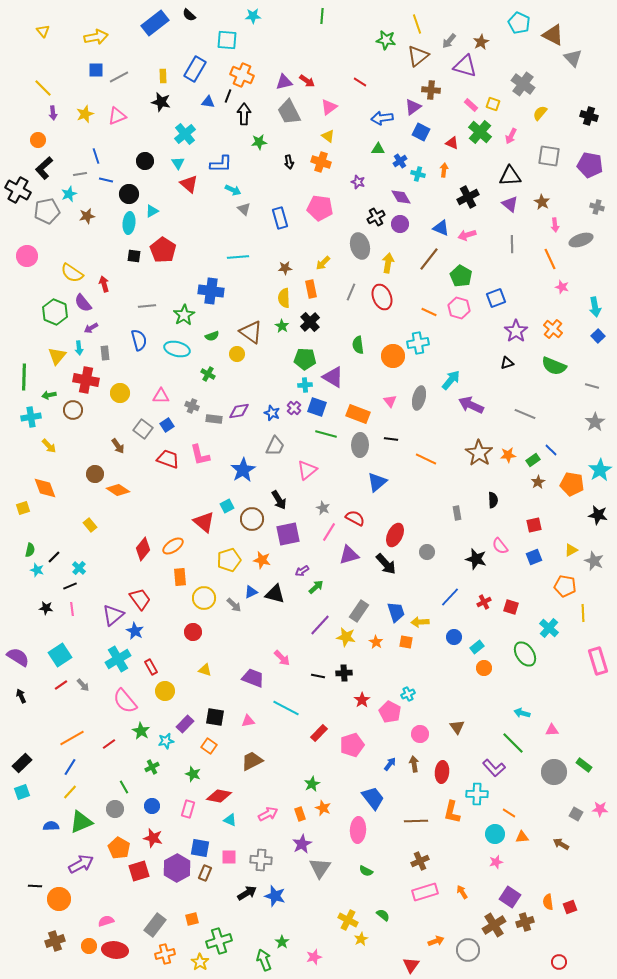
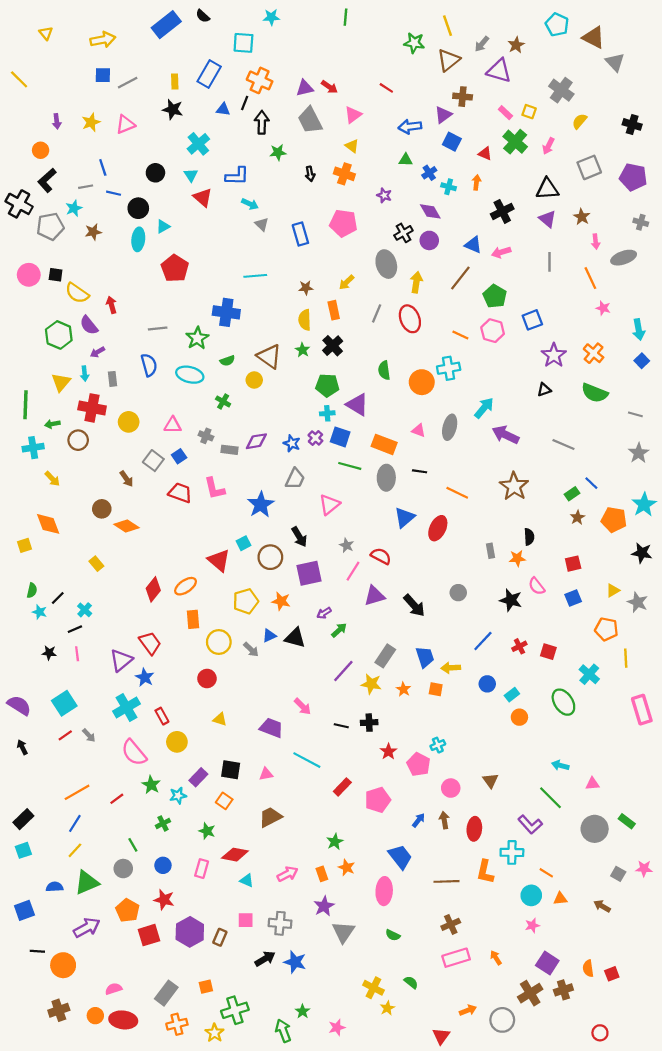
yellow line: (43, 88) -> (19, 79), moved
gray square: (549, 156) -> (589, 167), turned -30
black square: (134, 256) -> (56, 275), moved
pink triangle: (390, 401) -> (419, 430), turned -32
orange star: (508, 455) -> (517, 558), moved
red ellipse: (395, 535) -> (438, 528), moved
blue square: (200, 848) -> (24, 910), moved, turned -30

